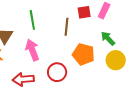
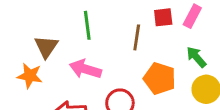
pink arrow: (32, 50) -> (85, 69), turned -55

